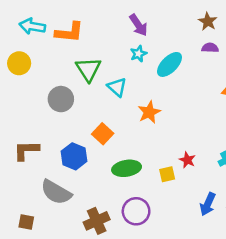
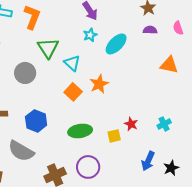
orange L-shape: (69, 32) -> (32, 17), turned -75
orange square: (103, 134) -> (73, 92), moved

